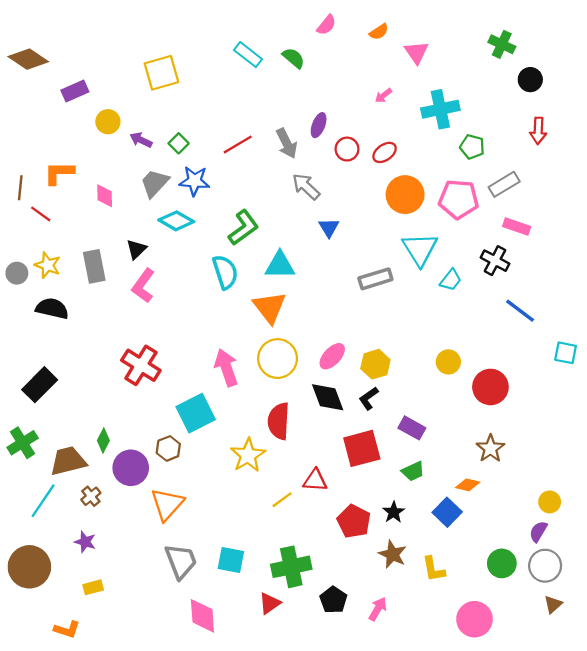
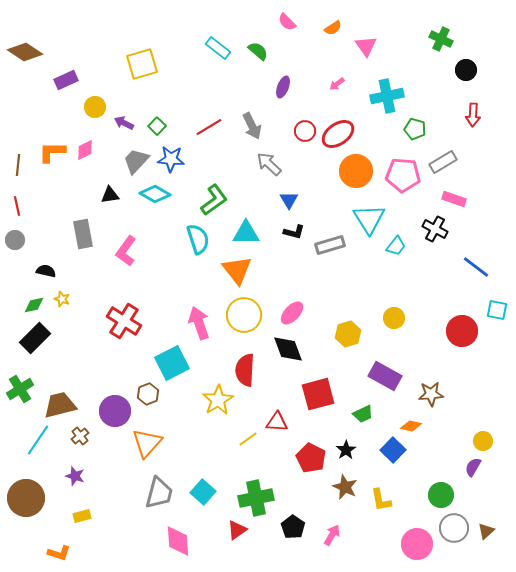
pink semicircle: (327, 25) -> (287, 22), turned 96
purple ellipse: (319, 125) -> (283, 87), moved
red ellipse: (385, 152) -> (338, 134), size x1.5
pink diamond: (105, 196) -> (85, 150), moved, turned 65
red line: (41, 214) -> (17, 206), moved, turned 42
black triangle: (136, 249) -> (110, 195), moved, turned 36
yellow star: (48, 265) -> (62, 299), moved, size x0.7
black semicircle: (52, 308) -> (46, 271), size x0.7
blue line: (520, 311) -> (476, 267), moved
yellow hexagon: (375, 364) -> (348, 334), moved
red circle: (490, 387) -> (462, 331), moved
black L-shape: (369, 398) -> (294, 232), moved, turned -130
purple rectangle: (412, 428) -> (385, 376), moved, size x1.4
green diamond: (103, 440) -> (34, 305), moved, turned 50
brown star: (490, 448) -> (431, 394), turned 30
cyan square: (231, 560) -> (203, 492), turned 30
gray trapezoid: (181, 561) -> (159, 493), turned 36
gray circle: (545, 566) -> (454, 528), moved

